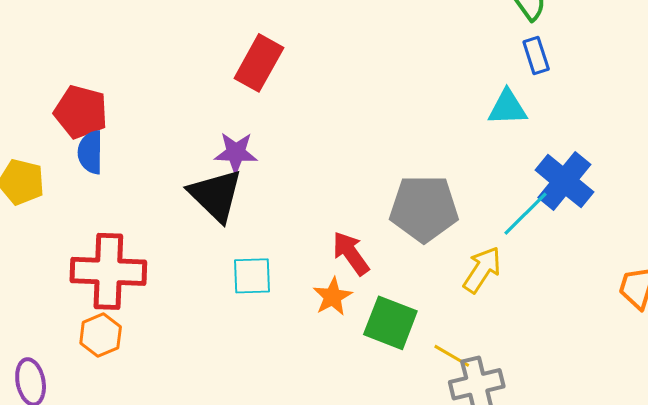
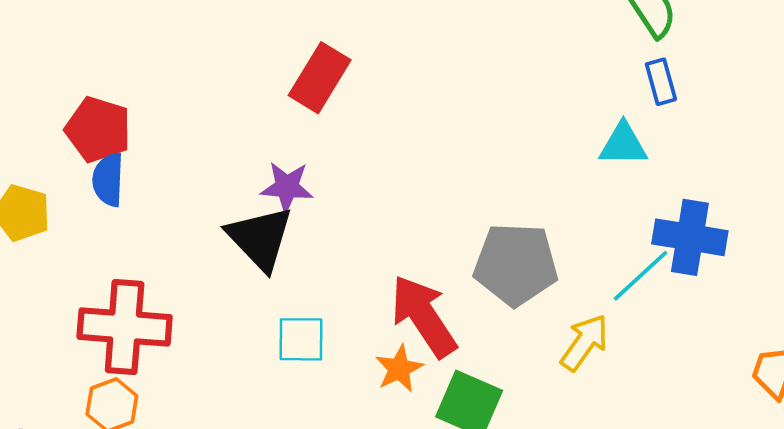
blue cross: (564, 181) -> (690, 237), turned -32
red arrow: (351, 253) -> (424, 316), size x1.5

